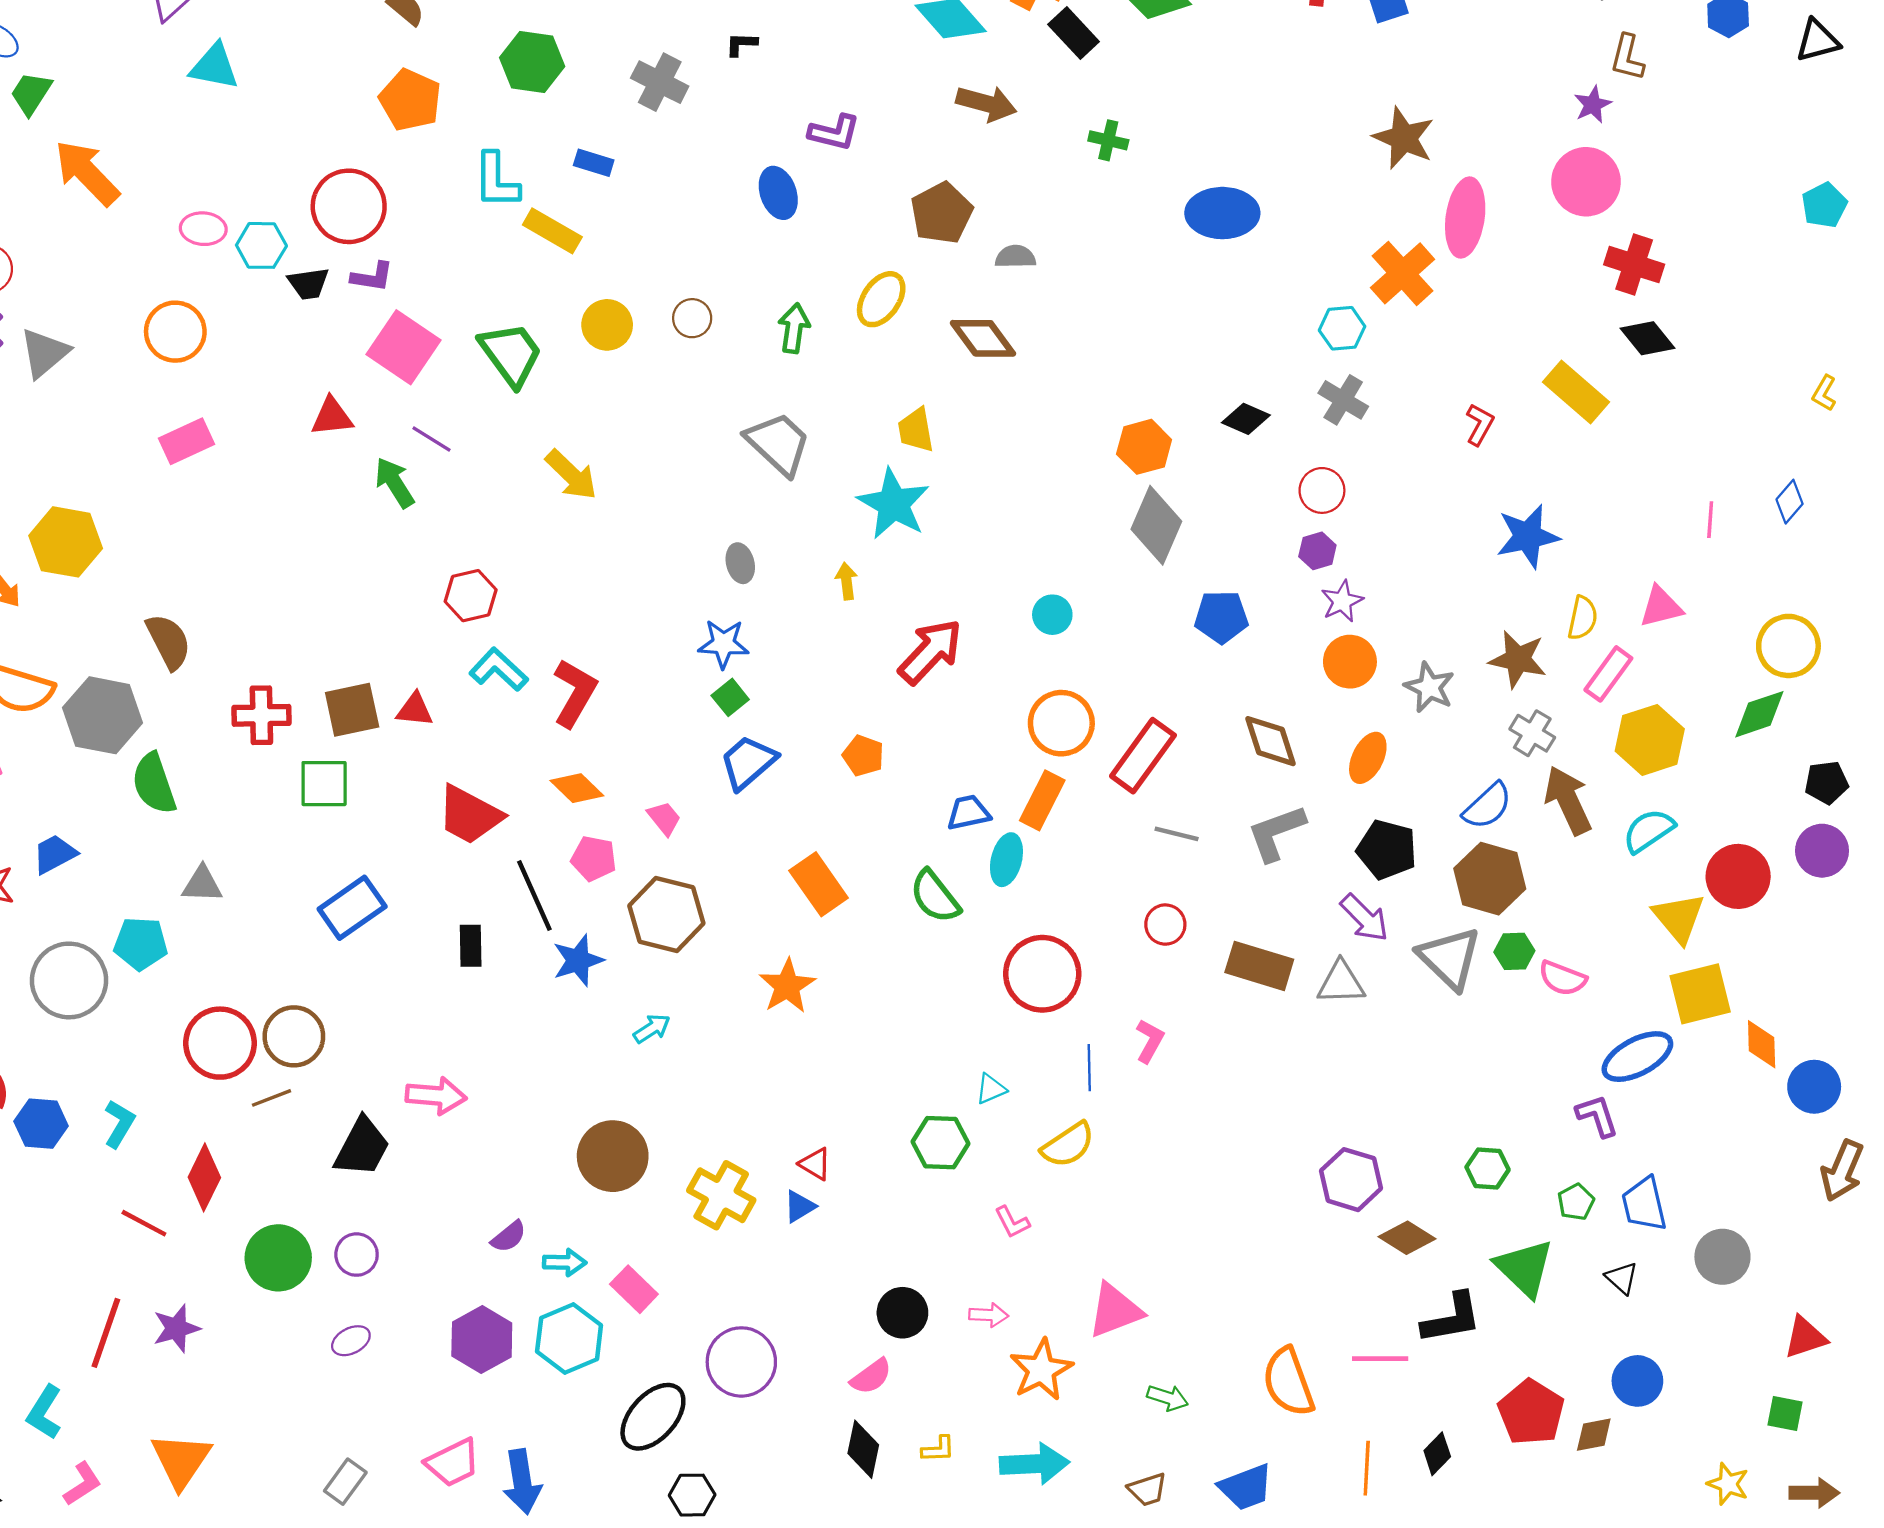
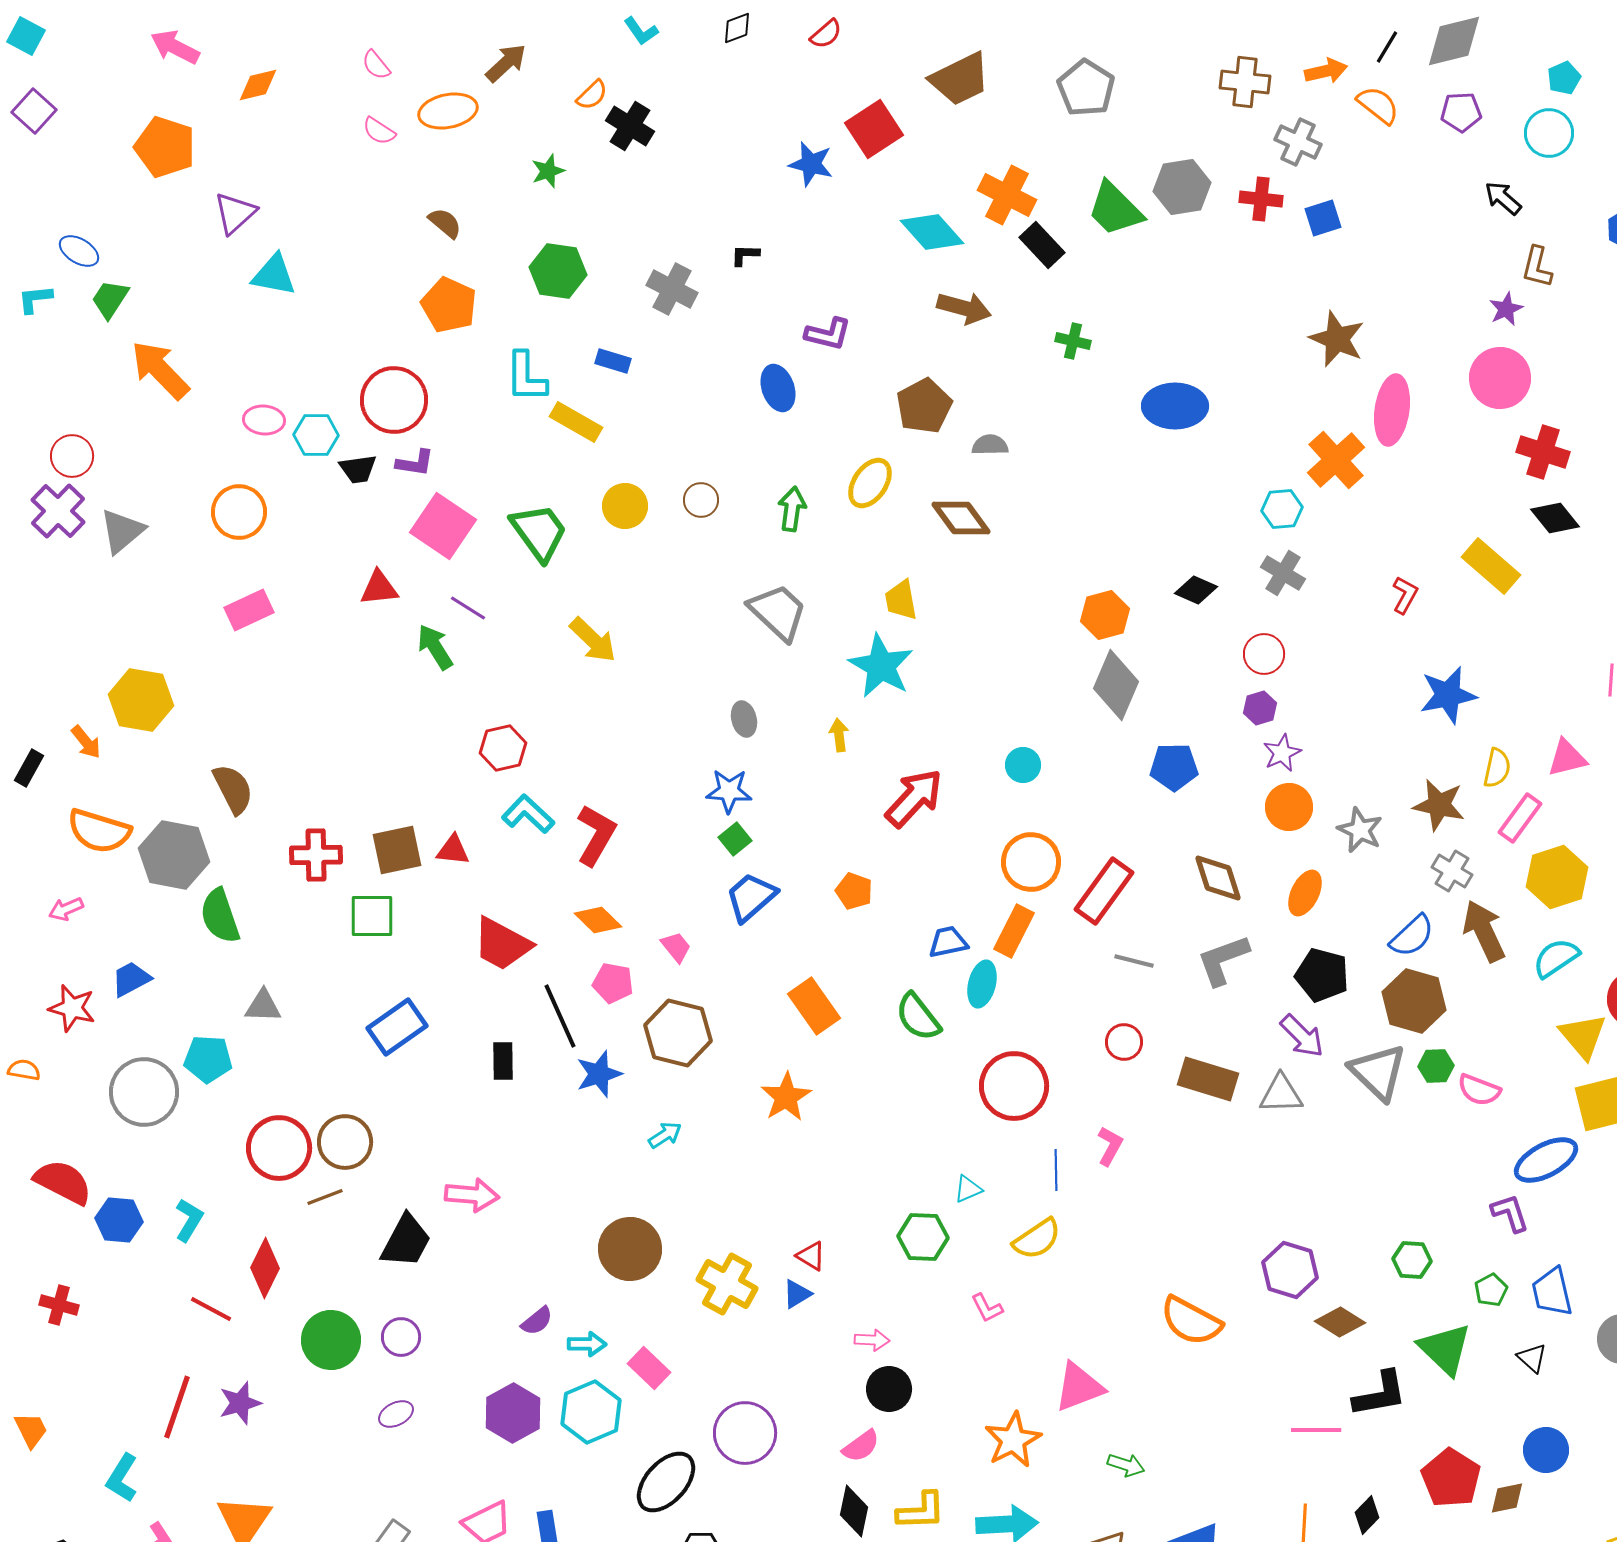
pink arrow: (989, 1315) -> (872, 1340), moved
orange semicircle: (1288, 1382) -> (1191, 1321), moved, turned -42
yellow L-shape: (938, 1449) -> (921, 1511), size x1.6

